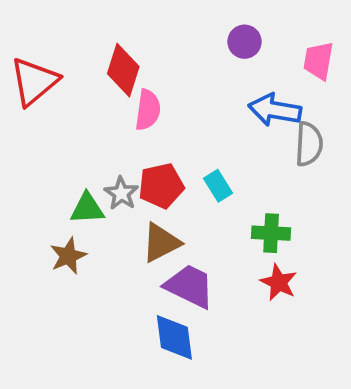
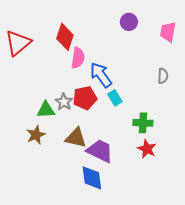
blue arrow: (275, 110) -> (101, 75), moved, turned 44
gray semicircle: (309, 144) -> (163, 76), size x0.7
brown triangle: (161, 243) -> (76, 138), moved, turned 40

